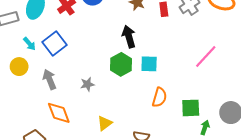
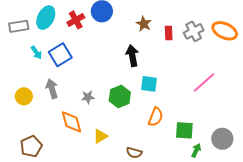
green hexagon: (121, 64) -> (120, 97), moved
yellow circle: (19, 67) -> (24, 96), moved
orange diamond: (59, 113) -> (72, 122), moved

